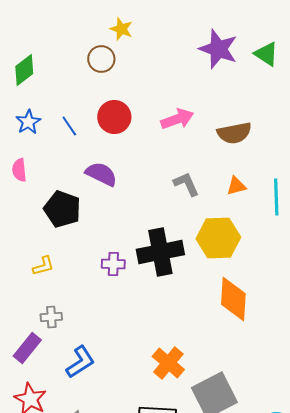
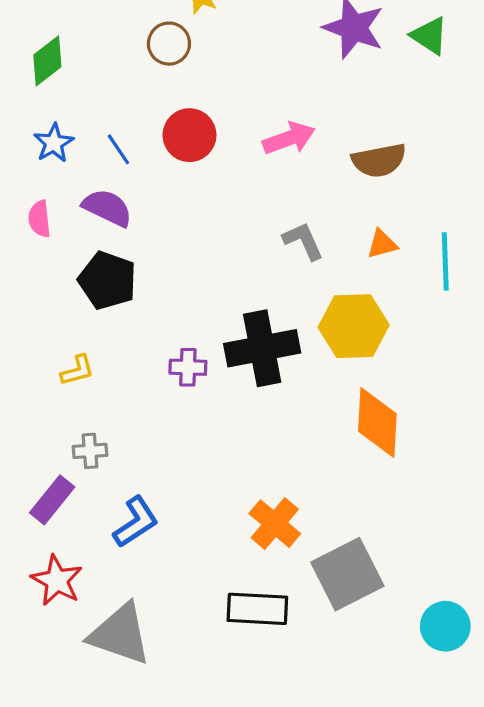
purple semicircle: (101, 174) -> (107, 208), moved

